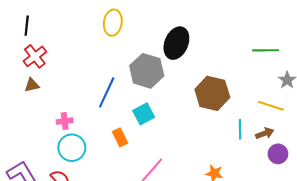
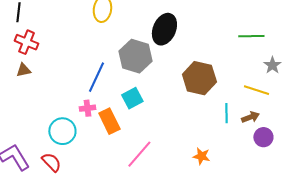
red cross: (35, 56) -> (26, 42), turned -30
pink cross: (65, 121) -> (87, 108), moved
orange rectangle: (120, 137) -> (109, 121), size x1.4

